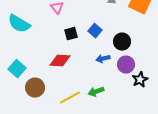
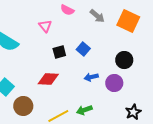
black circle: (122, 42) -> (124, 60), moved
black star: (140, 80) -> (133, 112), moved

